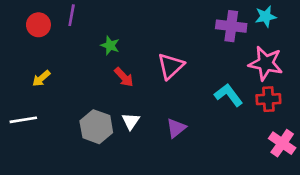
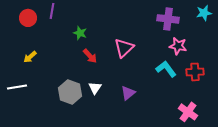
cyan star: (266, 17) -> (204, 13), moved
pink star: (266, 63) -> (178, 46), moved, size x0.7
pink cross: (282, 143) -> (188, 112), moved

